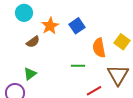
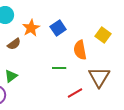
yellow square: (122, 42) -> (103, 35), moved

